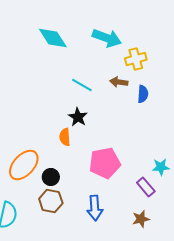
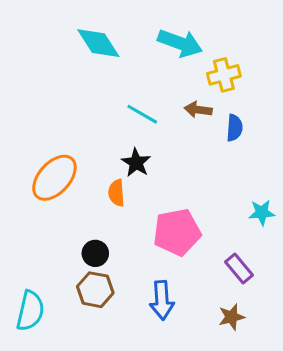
orange ellipse: (24, 165) -> (54, 178), moved
cyan star: (161, 167) -> (262, 213), moved

